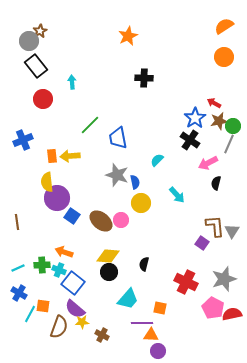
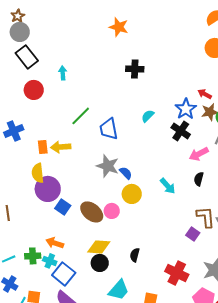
brown star: (40, 31) -> (18, 16), moved
orange star: (128, 36) -> (119, 27), turned -30
cyan semicircle: (157, 160) -> (148, 116), moved
blue semicircle: (135, 182) -> (126, 173), turned -32
black semicircle: (216, 183) -> (199, 179), moved

